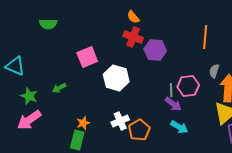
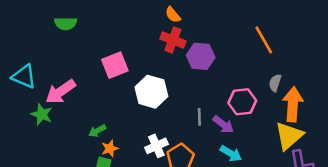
orange line: (205, 37) -> (264, 40), turned -35
green arrow: (59, 88) -> (97, 131), moved
gray line: (171, 90) -> (199, 117), moved
pink arrow: (29, 120) -> (61, 92), moved

